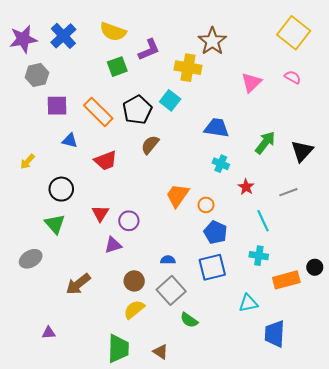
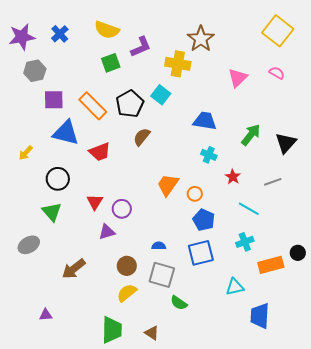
blue cross: (63, 36) -> (60, 34), size x0.7
blue triangle: (70, 140) -> (66, 133), size x1.8
cyan line: (263, 221) -> (249, 209), turned -35
cyan cross: (259, 256) -> (245, 242), turned -30
gray square: (171, 290) -> (162, 275), turned -32

